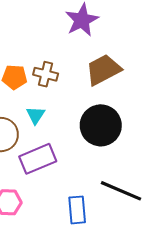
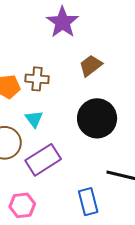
brown trapezoid: (103, 70) -> (91, 65), size x0.7

